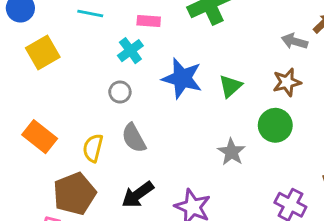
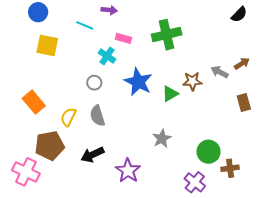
cyan cross: (130, 51) -> (107, 56), turned -30
yellow square: (43, 53) -> (47, 45), turned 30
brown star: (287, 82) -> (192, 81), moved
green circle: (275, 125) -> (208, 152), moved

